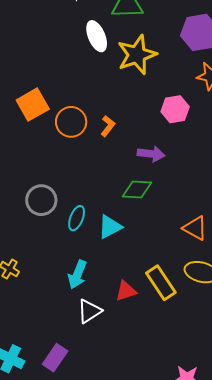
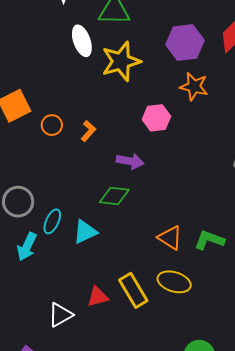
orange circle: (71, 122) -> (52, 125), size x0.7
cyan arrow: (77, 275) -> (27, 247), moved

